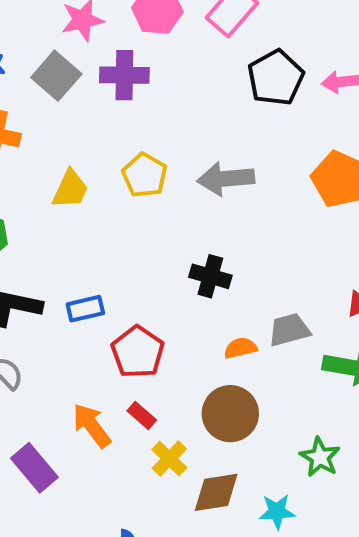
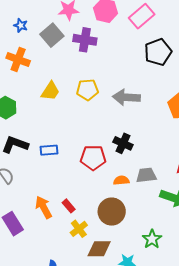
yellow pentagon: (145, 175) -> (87, 90), turned 30
black cross: (210, 276) -> (123, 143), moved
red pentagon: (138, 352) -> (93, 158), moved, turned 30

